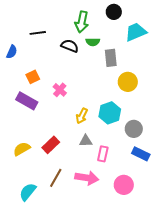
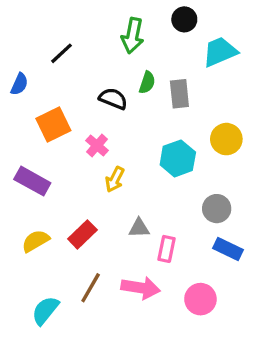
black line: (38, 33) -> (61, 53), turned -35
green semicircle: (93, 42) -> (147, 82), moved, turned -72
black semicircle: (70, 46) -> (113, 99), moved
orange square: (33, 77) -> (53, 124), size x1.5
yellow circle: (128, 82) -> (226, 139), moved
purple rectangle: (27, 101) -> (32, 181), moved
cyan hexagon: (110, 113) -> (178, 158), moved
yellow arrow: (82, 116) -> (115, 179), moved

